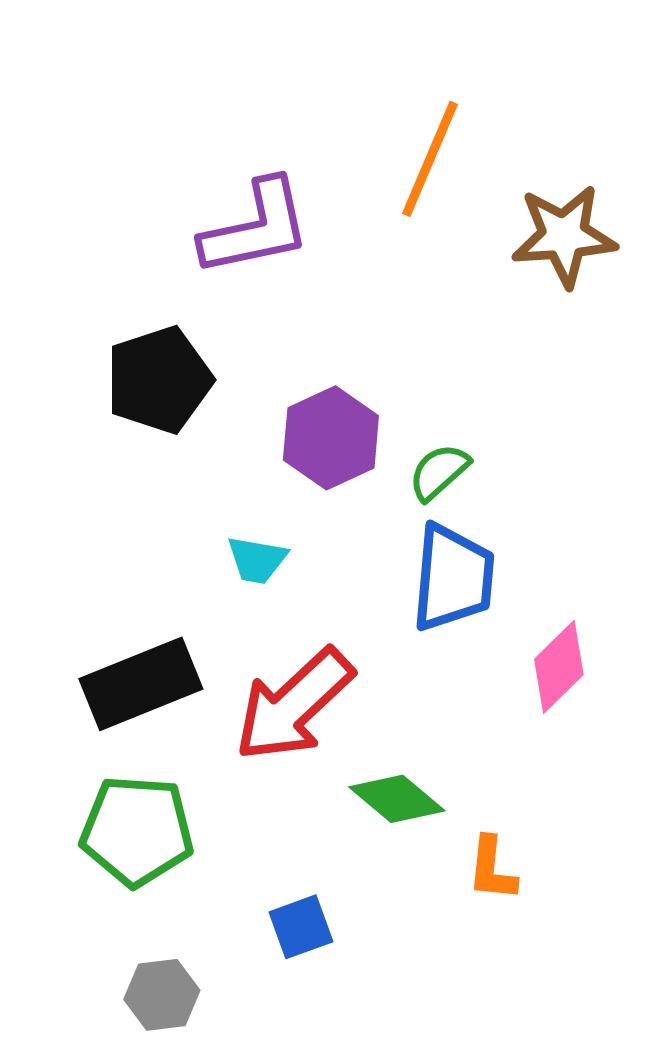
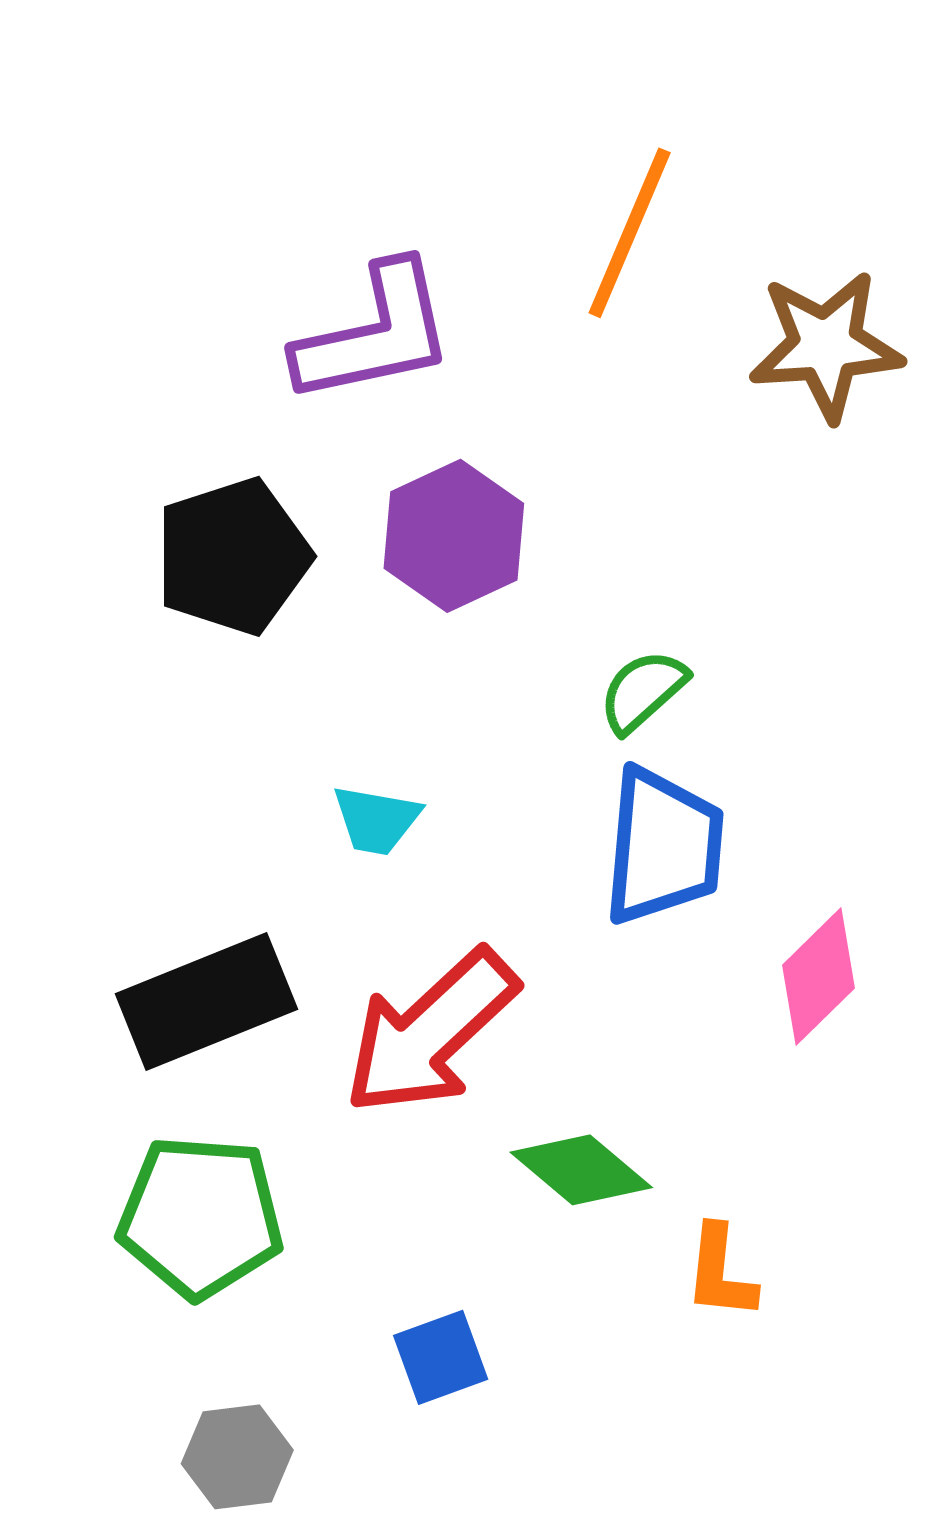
purple hexagon: (331, 438) -> (454, 536), moved

